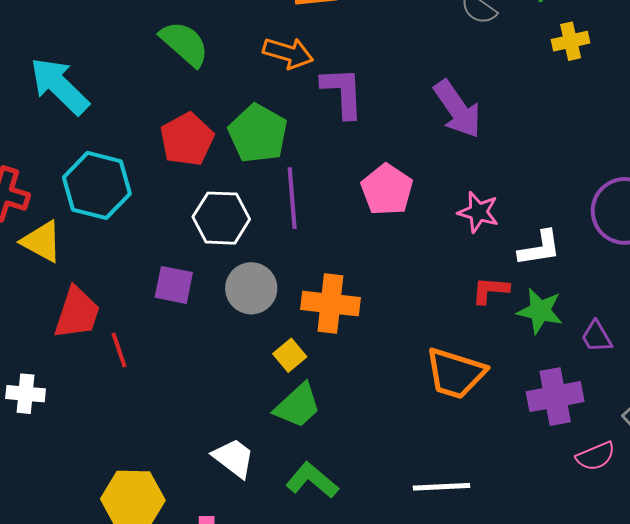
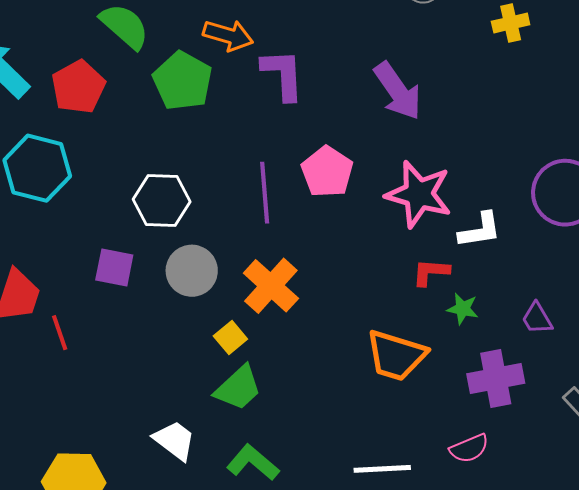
green pentagon: (258, 134) -> (183, 81), moved
red pentagon: (187, 139) -> (78, 87), moved
purple line: (292, 198) -> (265, 193), moved
pink star: (478, 212) -> (419, 194), size x1.6
orange cross: (330, 304) -> (271, 286), turned 36
green star: (540, 311) -> (463, 309), moved, size x0.7
pink semicircle: (596, 456) -> (469, 448), moved

